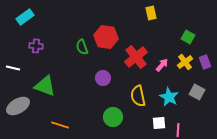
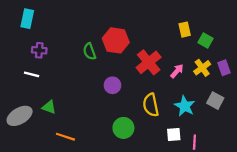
yellow rectangle: (151, 13) -> (185, 30), moved
cyan rectangle: (25, 17) -> (27, 19), turned -42
white line: (13, 68) -> (32, 74), moved
green triangle: (45, 86) -> (49, 107), moved, size x0.6

